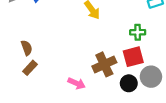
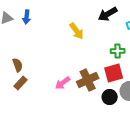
pink arrow: (77, 83) -> (63, 83), moved, turned 119

